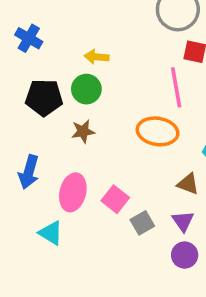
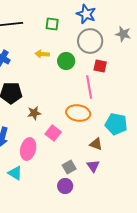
yellow arrow: (97, 57) -> (42, 54), moved
green circle: (86, 89) -> (66, 61), moved
pink square: (115, 199) -> (53, 133), moved
purple circle: (185, 255) -> (65, 186), moved

